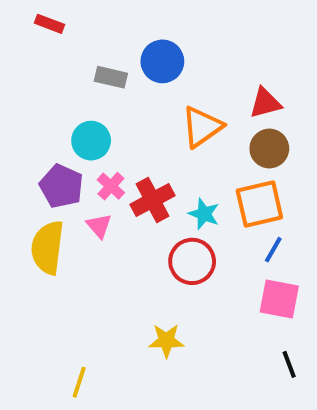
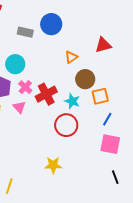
orange triangle: (202, 127) -> (71, 57), size x0.6
brown circle: (269, 149) -> (85, 79), moved
orange square: (259, 204) -> (100, 96), size x0.7

